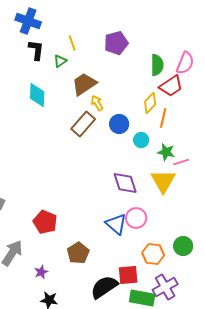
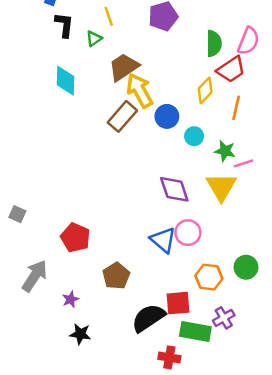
yellow arrow: (97, 103) -> (140, 90), size x1.8
orange line: (163, 118) -> (236, 108), moved
purple cross: (165, 287) -> (224, 318), size x0.7

